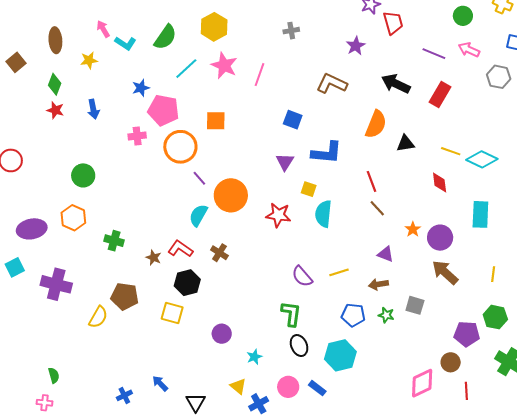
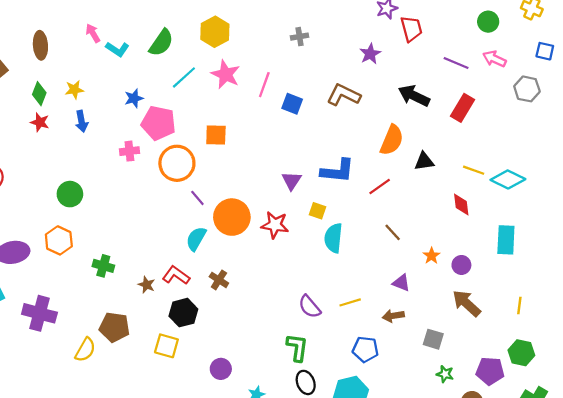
yellow star: (89, 60) -> (74, 90), moved
blue square: (293, 120) -> (292, 104), moved
red line: (371, 181) -> (380, 186), moved, turned 75
red star: (278, 215) -> (275, 225), moved
purple circle: (440, 238) -> (461, 265), size x0.7
green star: (386, 315) -> (445, 374), moved

